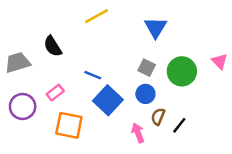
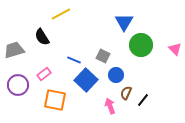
yellow line: (97, 16) -> (61, 14), moved
gray square: (147, 68) -> (103, 56), moved
green circle: (182, 71) -> (141, 45), moved

